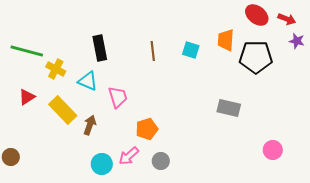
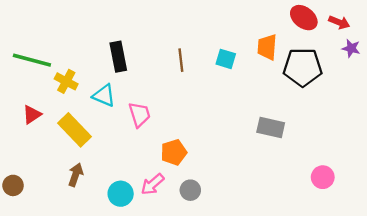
brown arrow: (90, 125) -> (76, 175), moved

